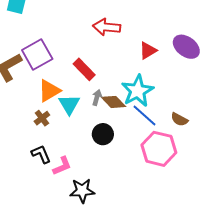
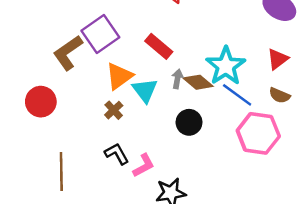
red triangle: (148, 51) -> (278, 59), moved

